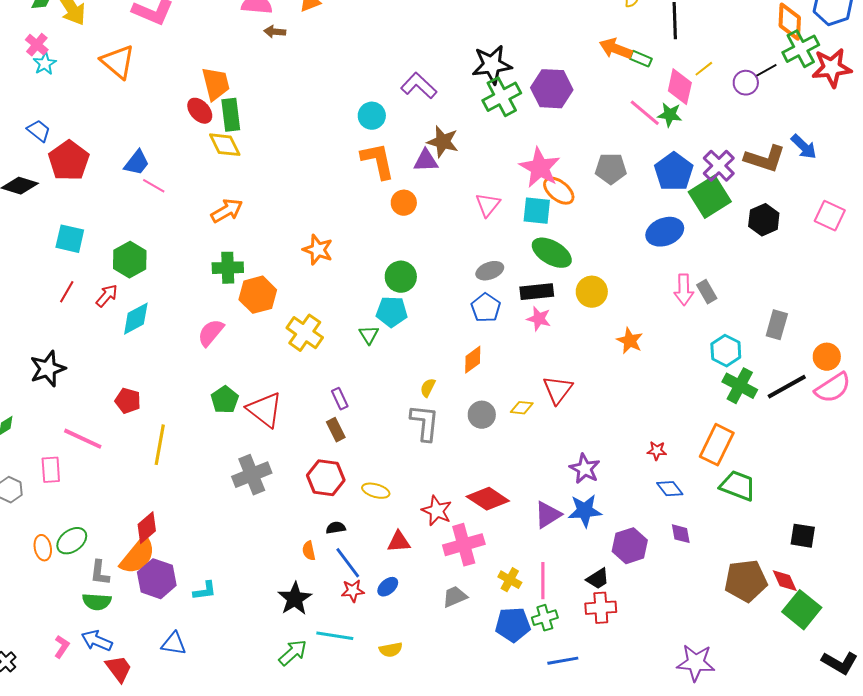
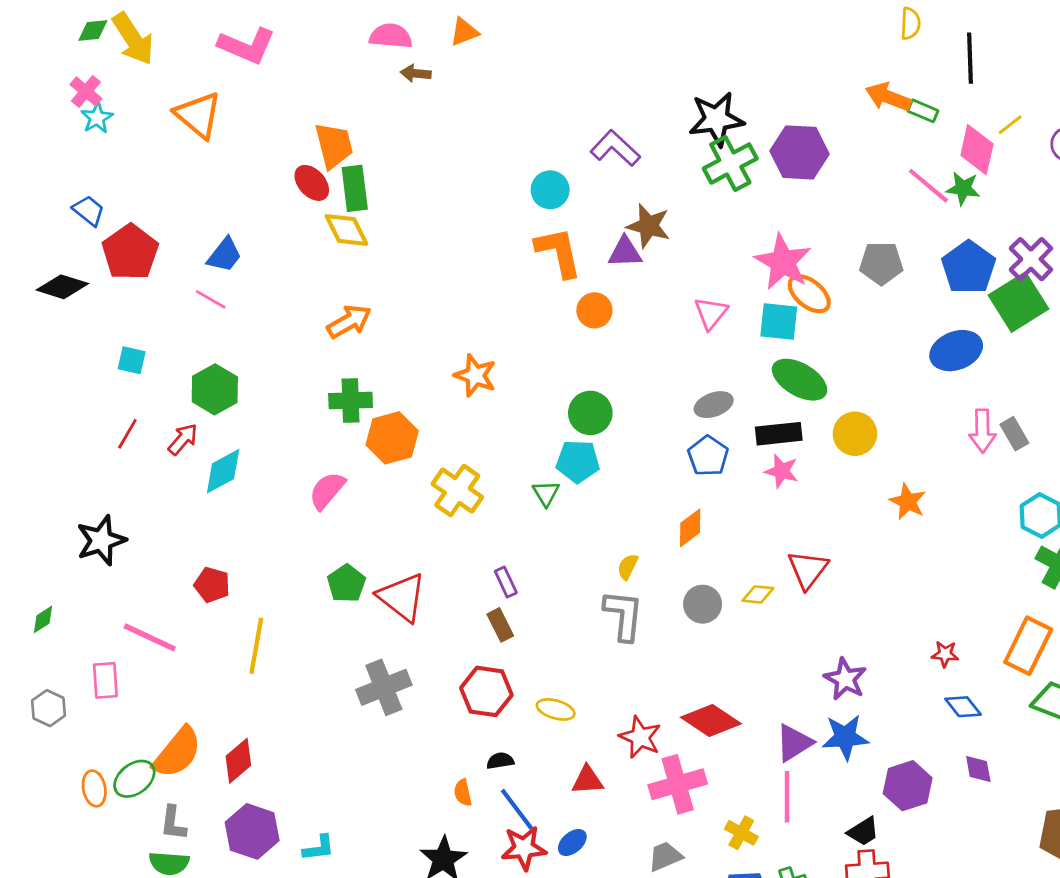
pink line: (154, 186) -> (211, 299), moved
cyan square: (70, 239) -> (132, 360), size x0.7
orange semicircle: (138, 556) -> (177, 752), moved
pink line: (543, 581) -> (787, 797), moved
red star: (353, 591) -> (524, 848), size x1.4

